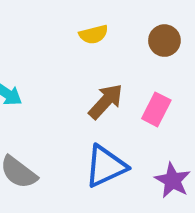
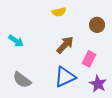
brown circle: (164, 41) -> (97, 25), moved
pink rectangle: (156, 109) -> (89, 59), moved

